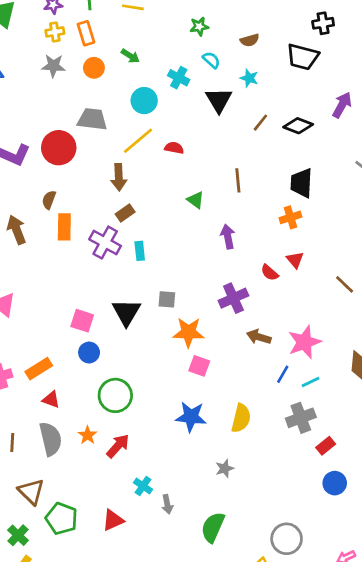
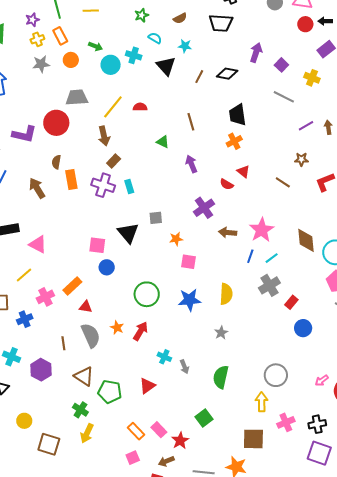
cyan circle: (144, 101) -> (111, 65), moved
orange star: (188, 332) -> (176, 239), size x0.6
green circle: (115, 395) -> (147, 294), moved

